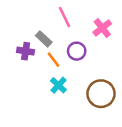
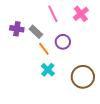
pink cross: (102, 28) -> (81, 14), moved
purple cross: (26, 51) -> (17, 29), moved

